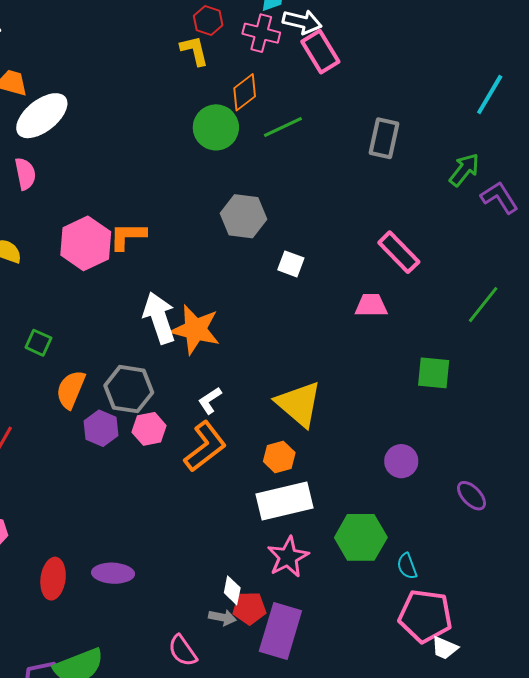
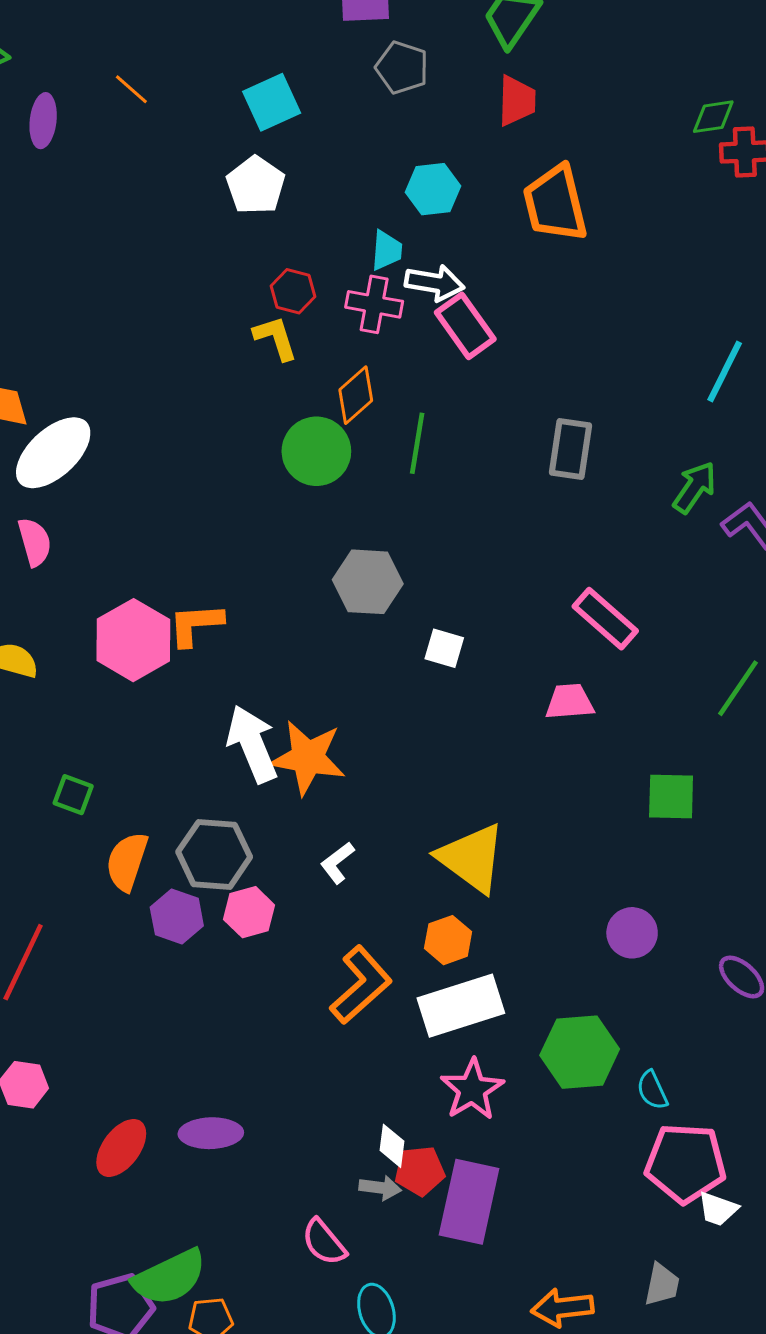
green line: (283, 127) -> (417, 443), turned -51
orange L-shape: (205, 447) -> (361, 985), moved
red ellipse: (53, 579) -> (121, 1148), turned 33

